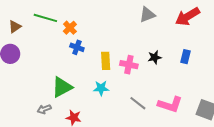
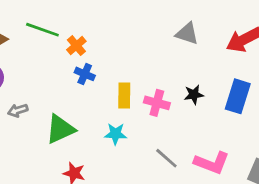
gray triangle: (147, 15) -> (187, 34), turned 36
blue rectangle: (186, 57) -> (238, 96), size x1.6
gray arrow: (44, 109) -> (18, 110), moved

